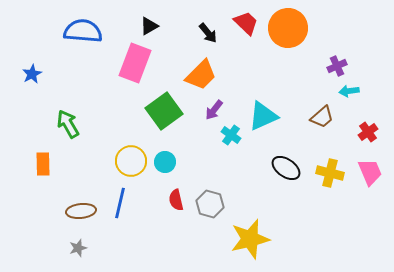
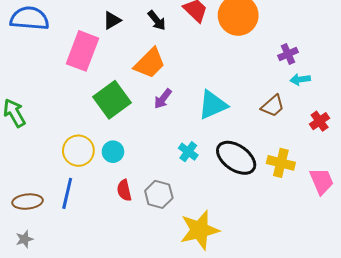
black triangle: (149, 26) -> (112, 20), moved
cyan cross: (231, 135) -> (188, 152), moved
black ellipse: (286, 168) -> (236, 158), size x1.4
pink trapezoid: (370, 172) -> (322, 181), moved

